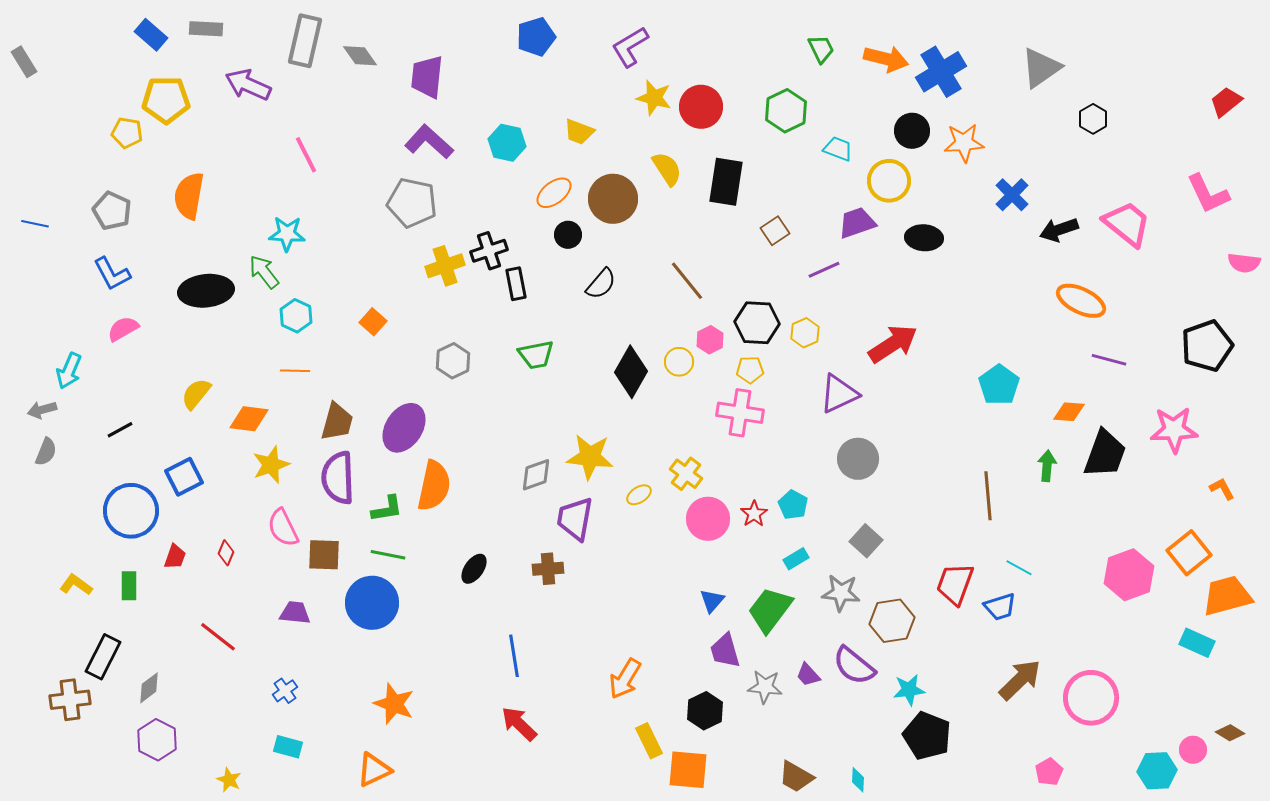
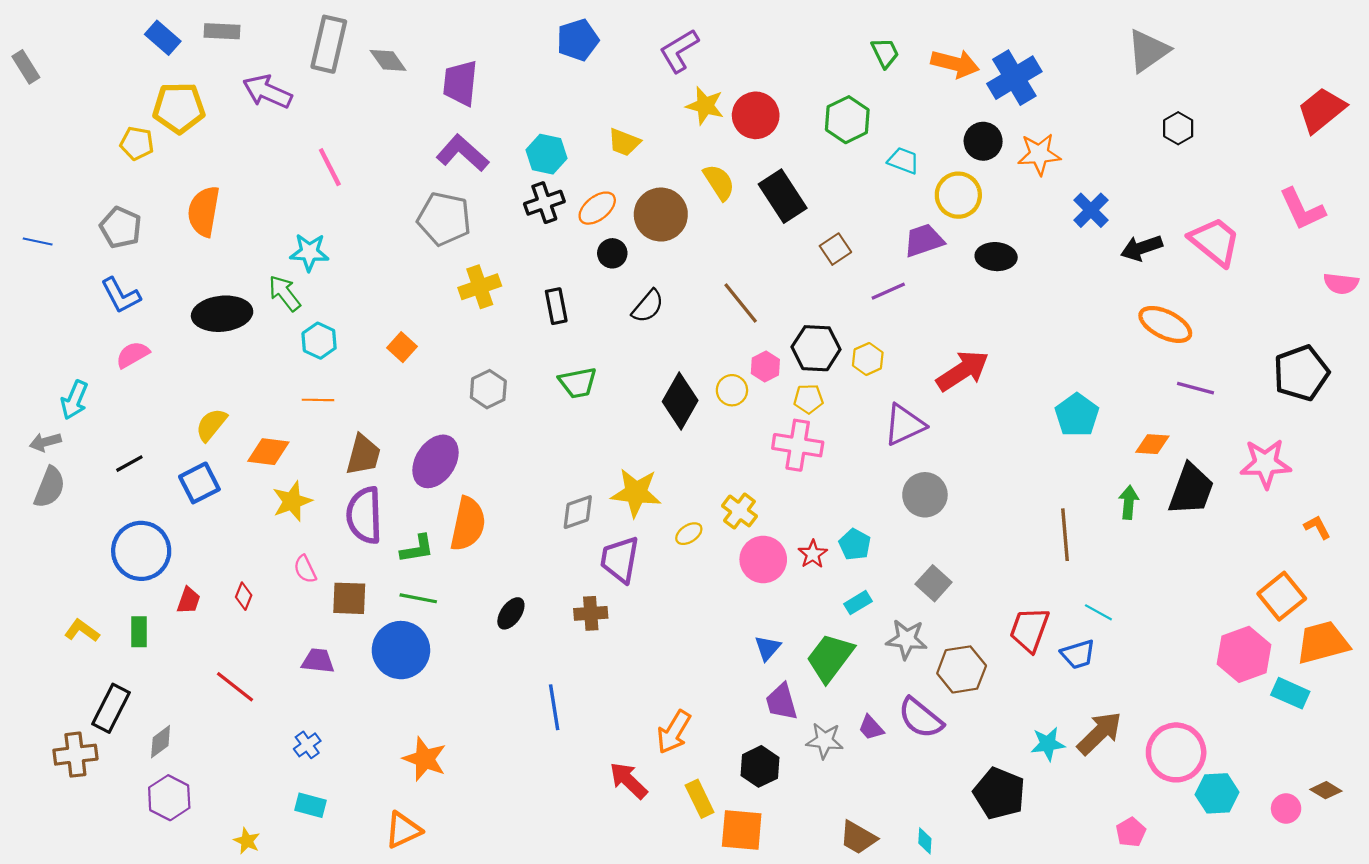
gray triangle: (1041, 68) -> (1148, 51), moved
red trapezoid: (1226, 102) -> (1322, 110), size x1.4
black rectangle: (726, 182) -> (783, 196), turned -42
black cross: (489, 251) -> (544, 203), moved
gray semicircle: (46, 452) -> (50, 487), size x1.4
blue square: (184, 477) -> (199, 483), moved
pink semicircle: (283, 528) -> (305, 569), size x0.7
pink hexagon: (1129, 575) -> (1244, 654), moved
cyan star: (909, 690) -> (1048, 744), moved
red arrow: (519, 724) -> (628, 780), moved
cyan hexagon: (1157, 771) -> (1217, 793), moved

